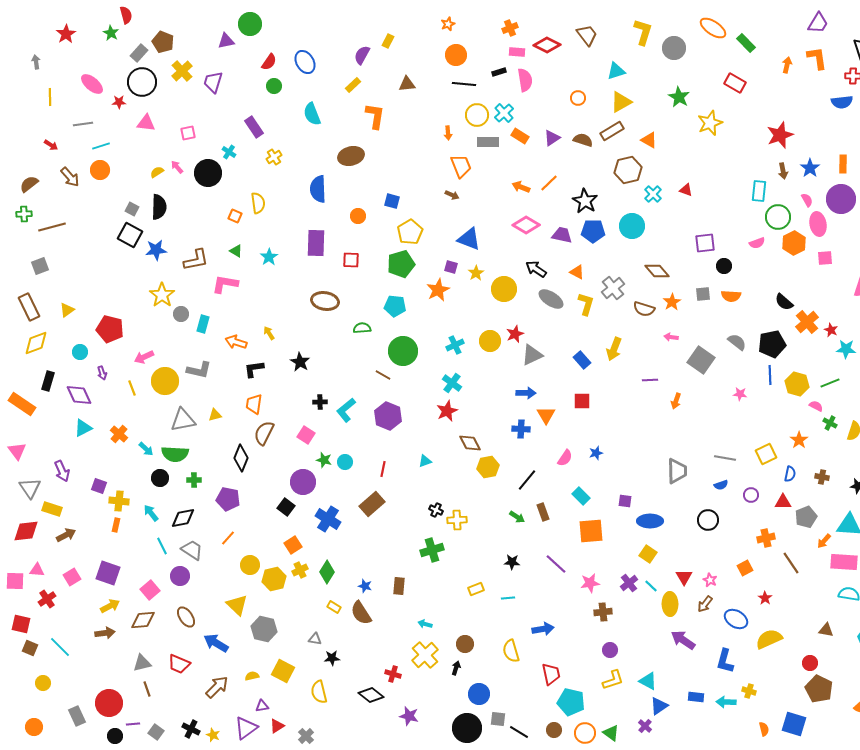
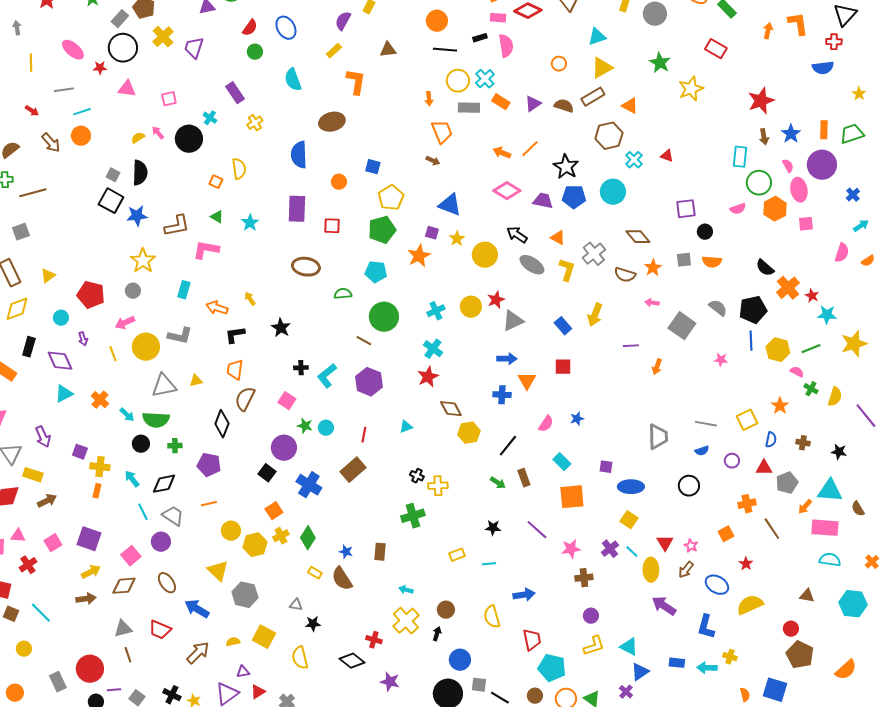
gray circle: (181, 314) -> (133, 291), moved
orange line: (228, 538) -> (209, 504), turned 35

